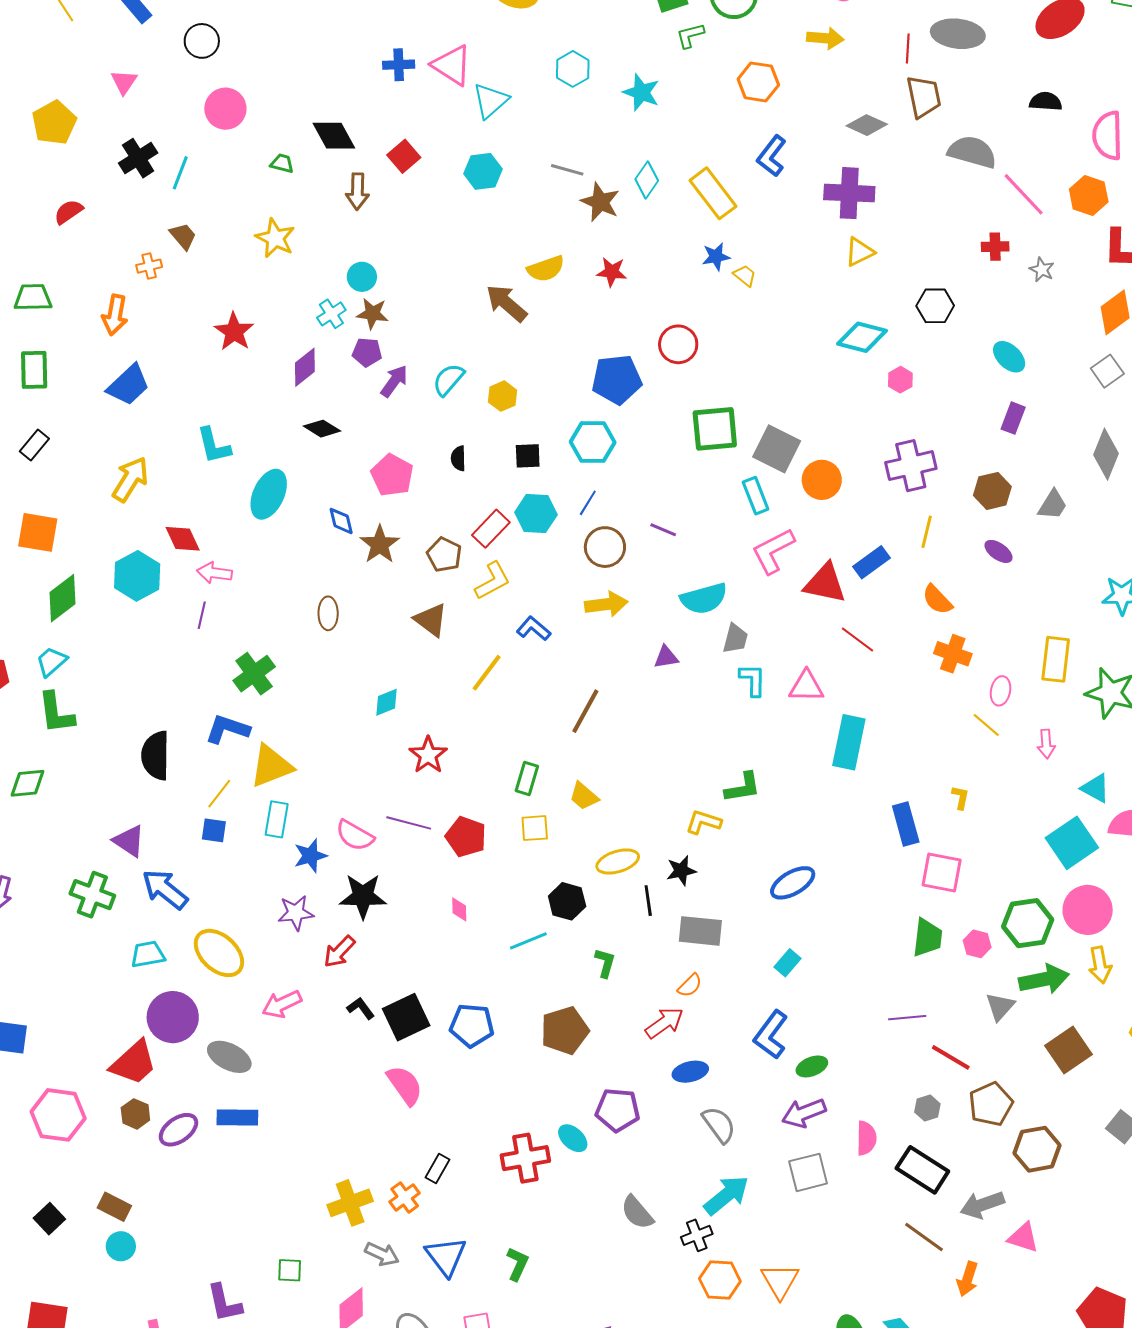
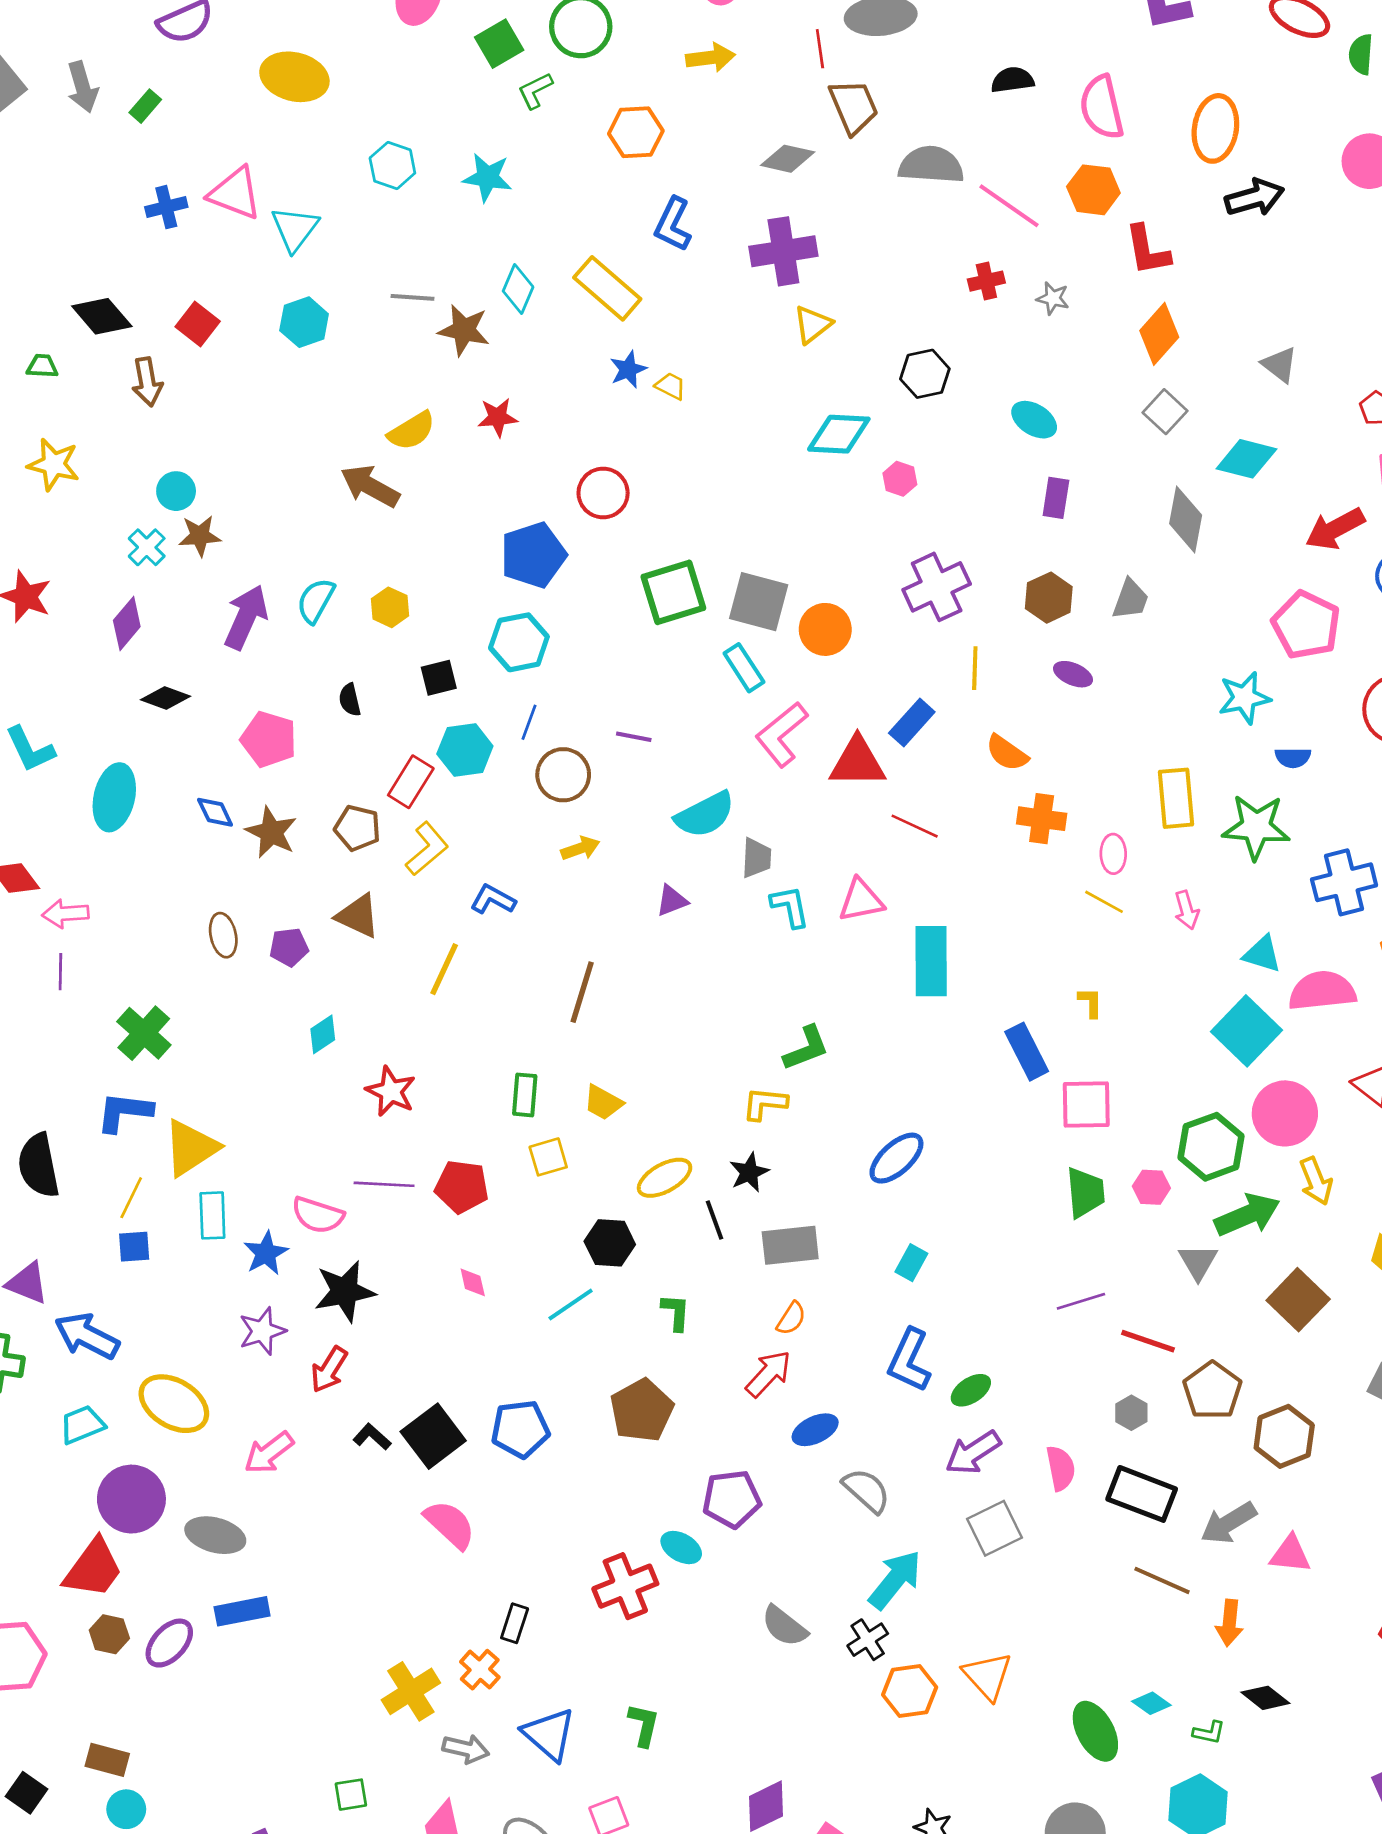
purple pentagon: (367, 352) -> (289, 947), moved
purple arrow: (394, 381) -> (246, 617), size x1.4
yellow arrow: (606, 604) -> (580, 848), size x0.7

